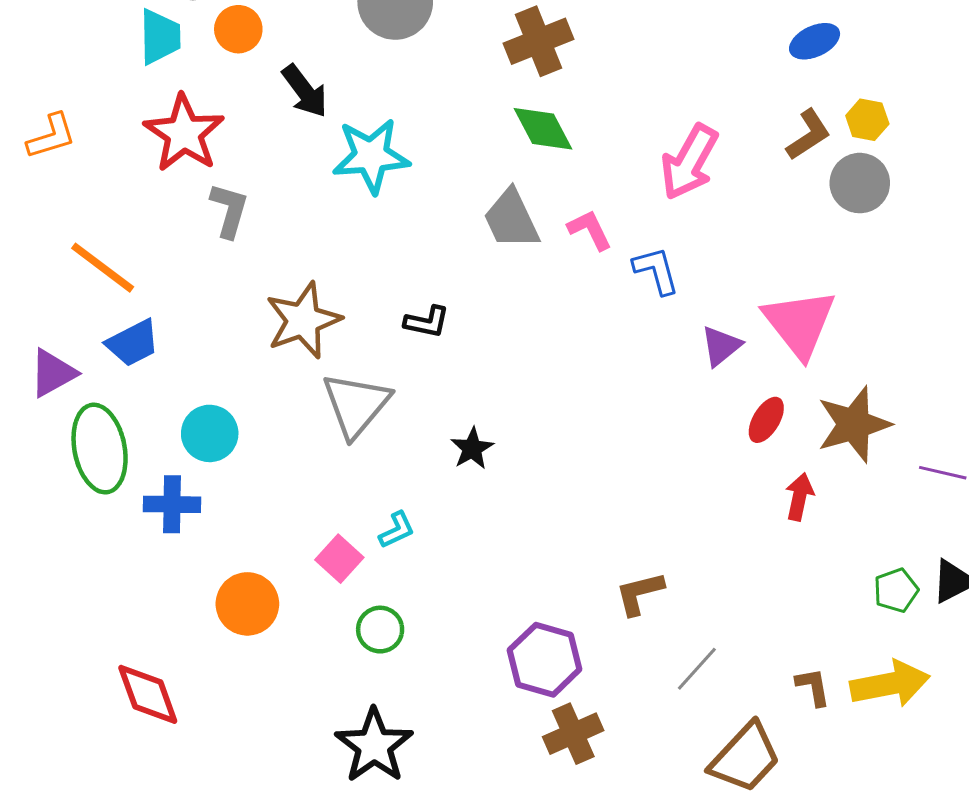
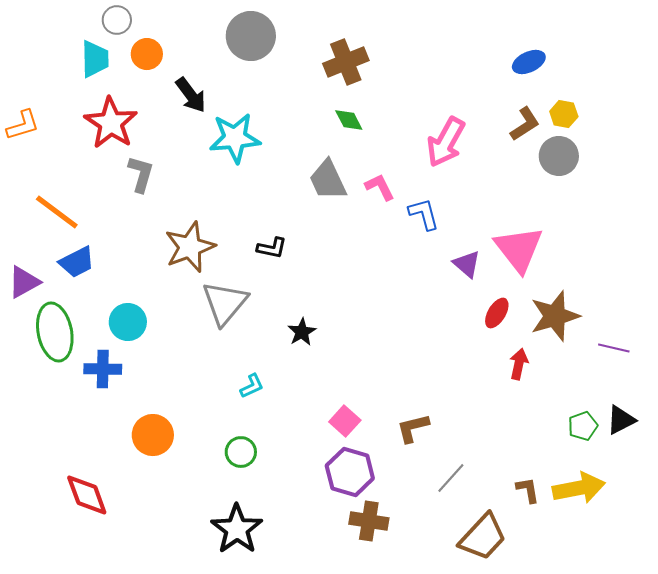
green diamond: (543, 129) -> (349, 120), size x0.7
purple triangle: (721, 346) -> (467, 264), turned -40
pink square: (339, 559) -> (345, 421), moved
brown cross: (573, 734) -> (369, 521), turned 33

